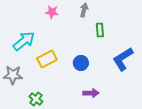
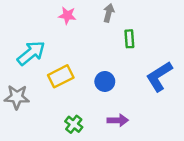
green cross: (36, 99) -> (74, 124), moved

